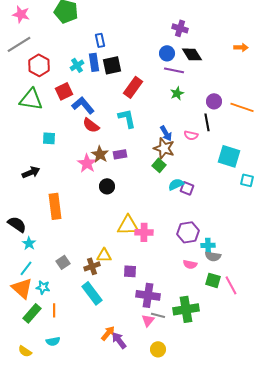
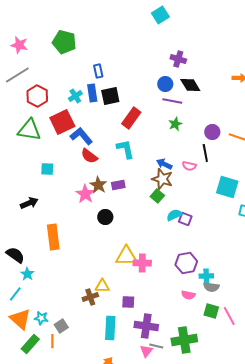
red square: (64, 91) -> (62, 122), size x1.4
blue arrow: (166, 133) -> (164, 164), turned 147
gray square: (63, 262) -> (61, 326), moved
cyan line: (26, 268) -> (15, 294), moved
cyan rectangle: (92, 293) -> (110, 328), moved, turned 40

